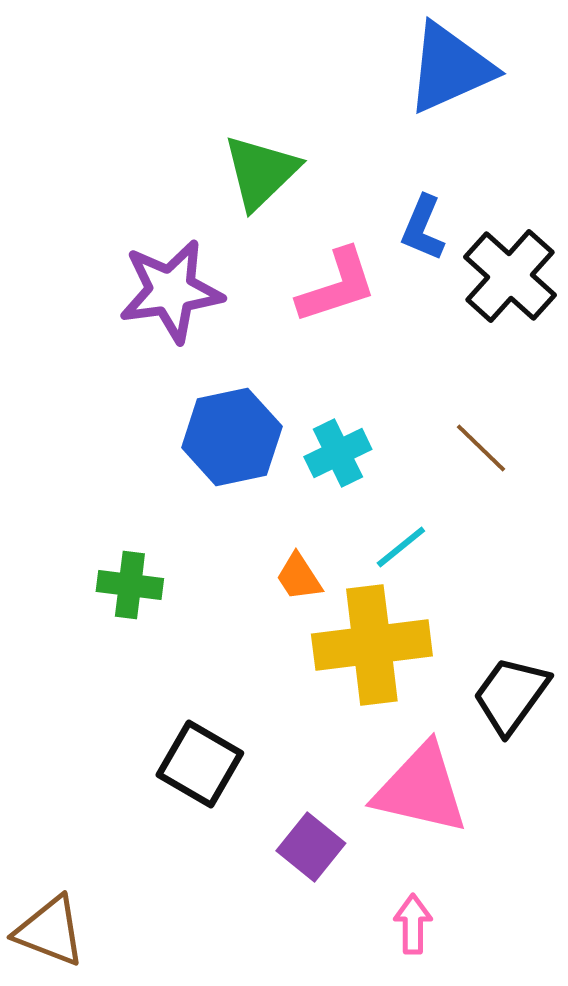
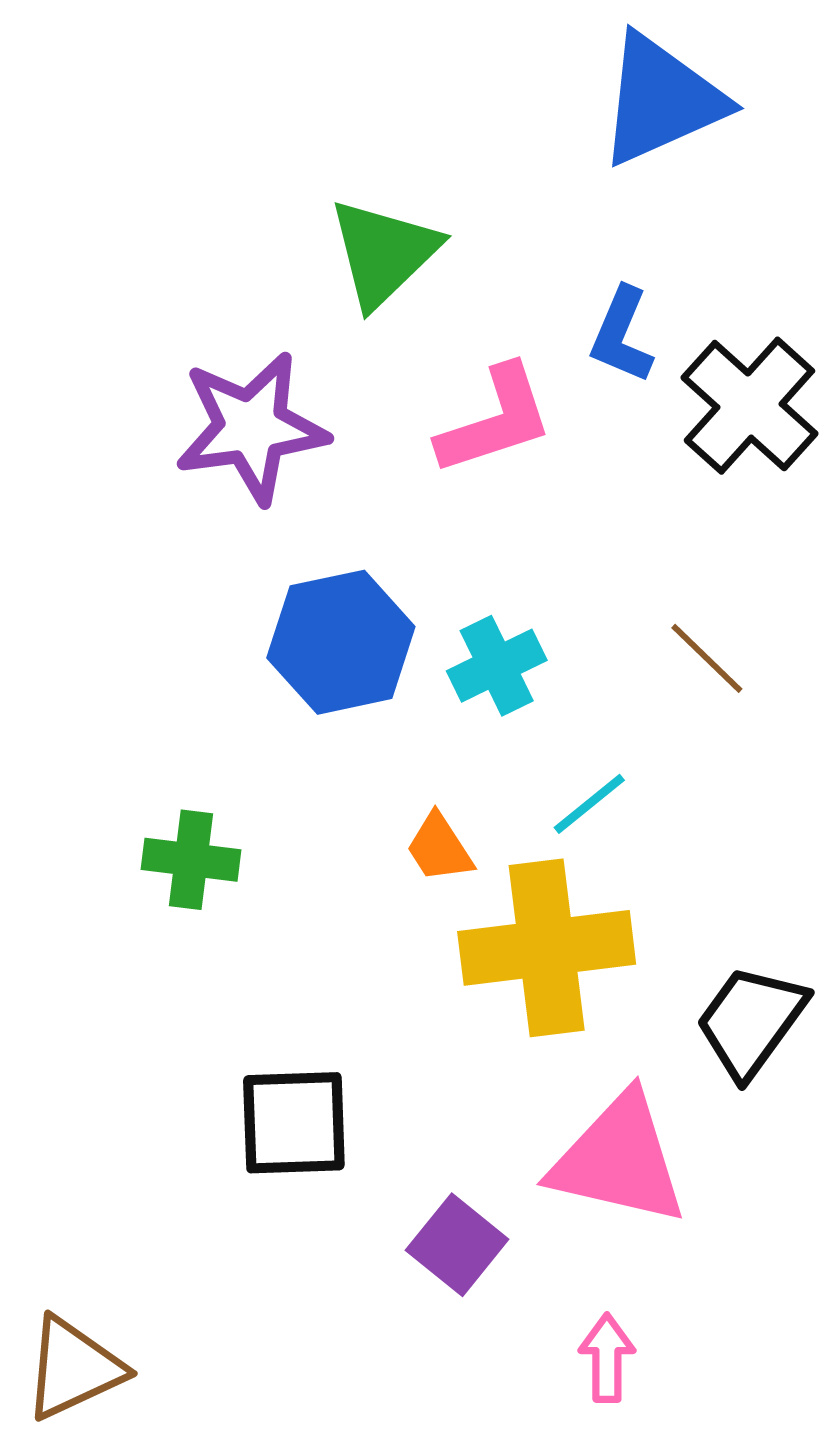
black square: (200, 764) -> (294, 1123), turned -32
brown triangle: (50, 931) -> (73, 1368), turned -46

